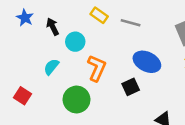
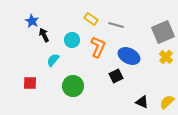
black arrow: (53, 27) -> (44, 35), moved
orange L-shape: (97, 68) -> (98, 47), moved
red square: (22, 96) -> (30, 83), turned -32

